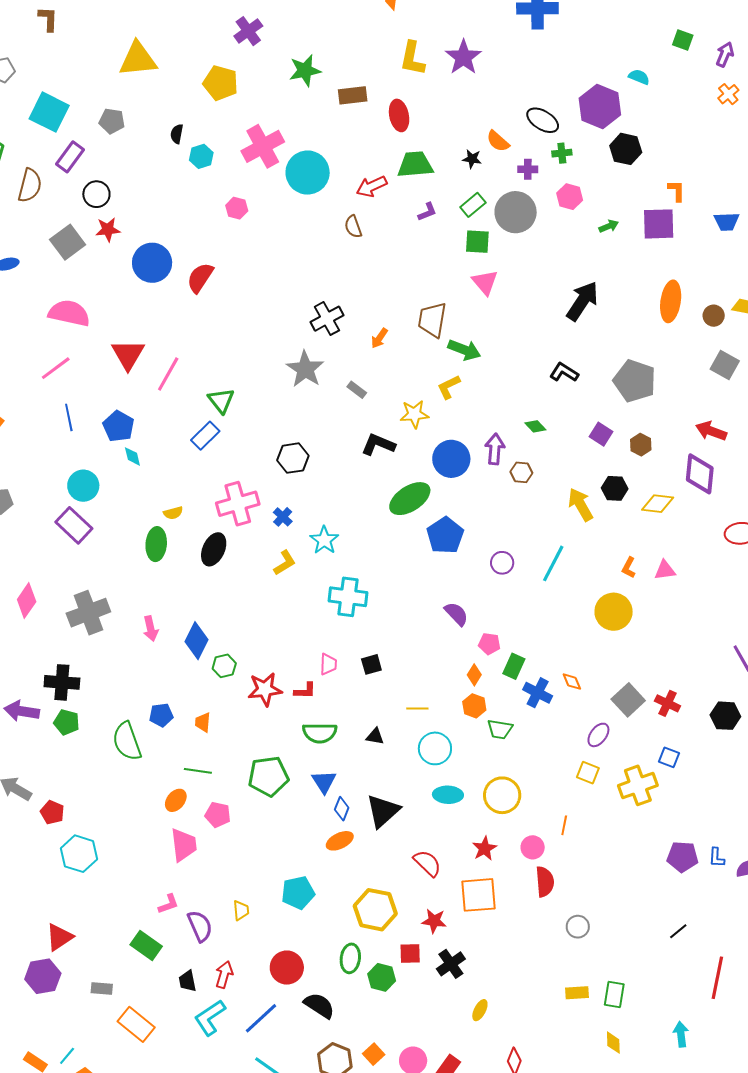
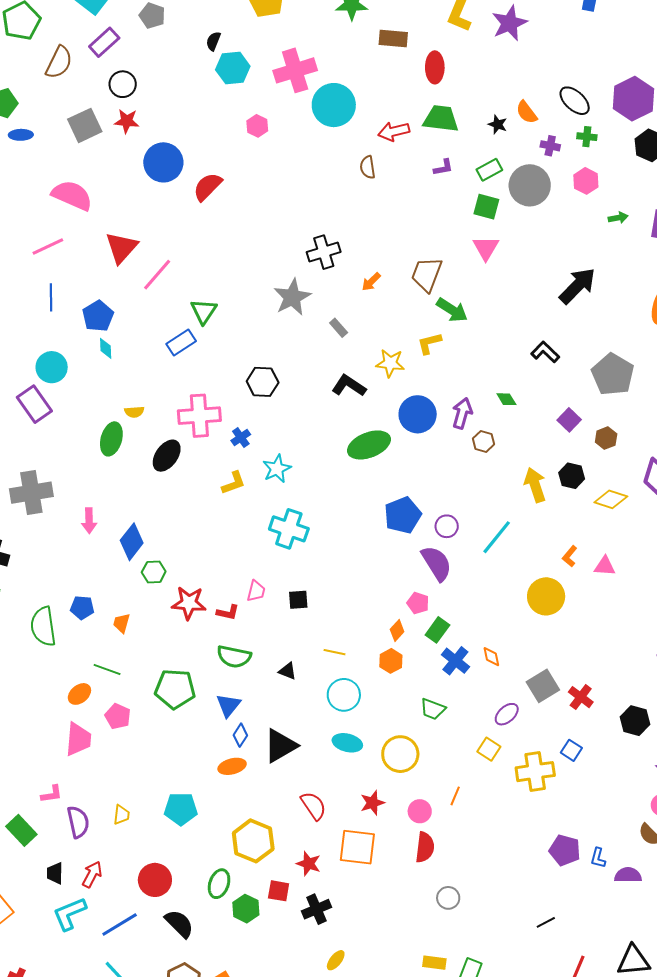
cyan hexagon: (201, 156) -> (233, 68), size x1.4
blue pentagon: (445, 535) -> (403, 515), moved
purple semicircle: (456, 614) -> (437, 563), moved, size x1.4
green trapezoid: (500, 729) -> (433, 709), moved

